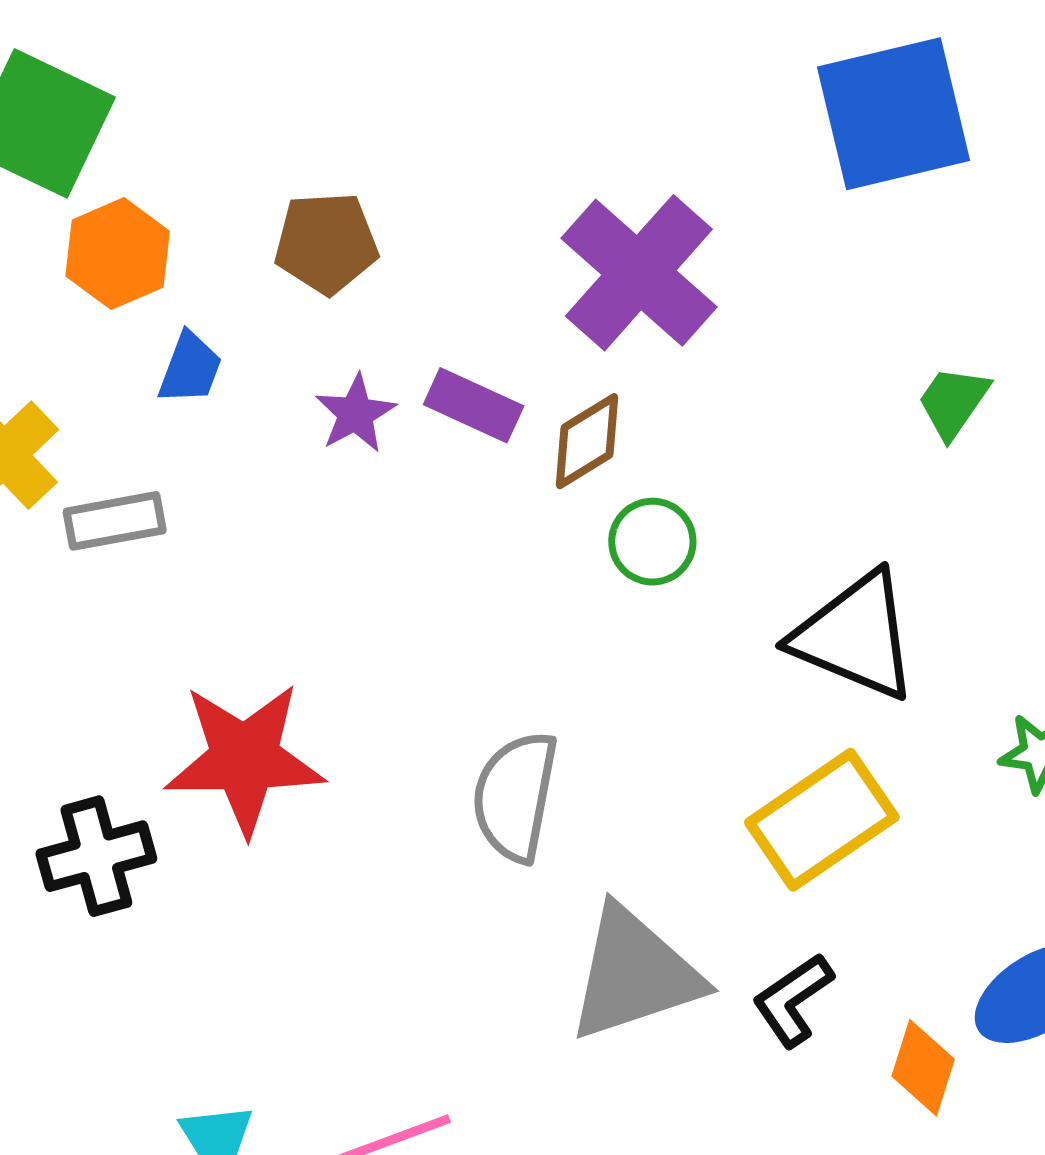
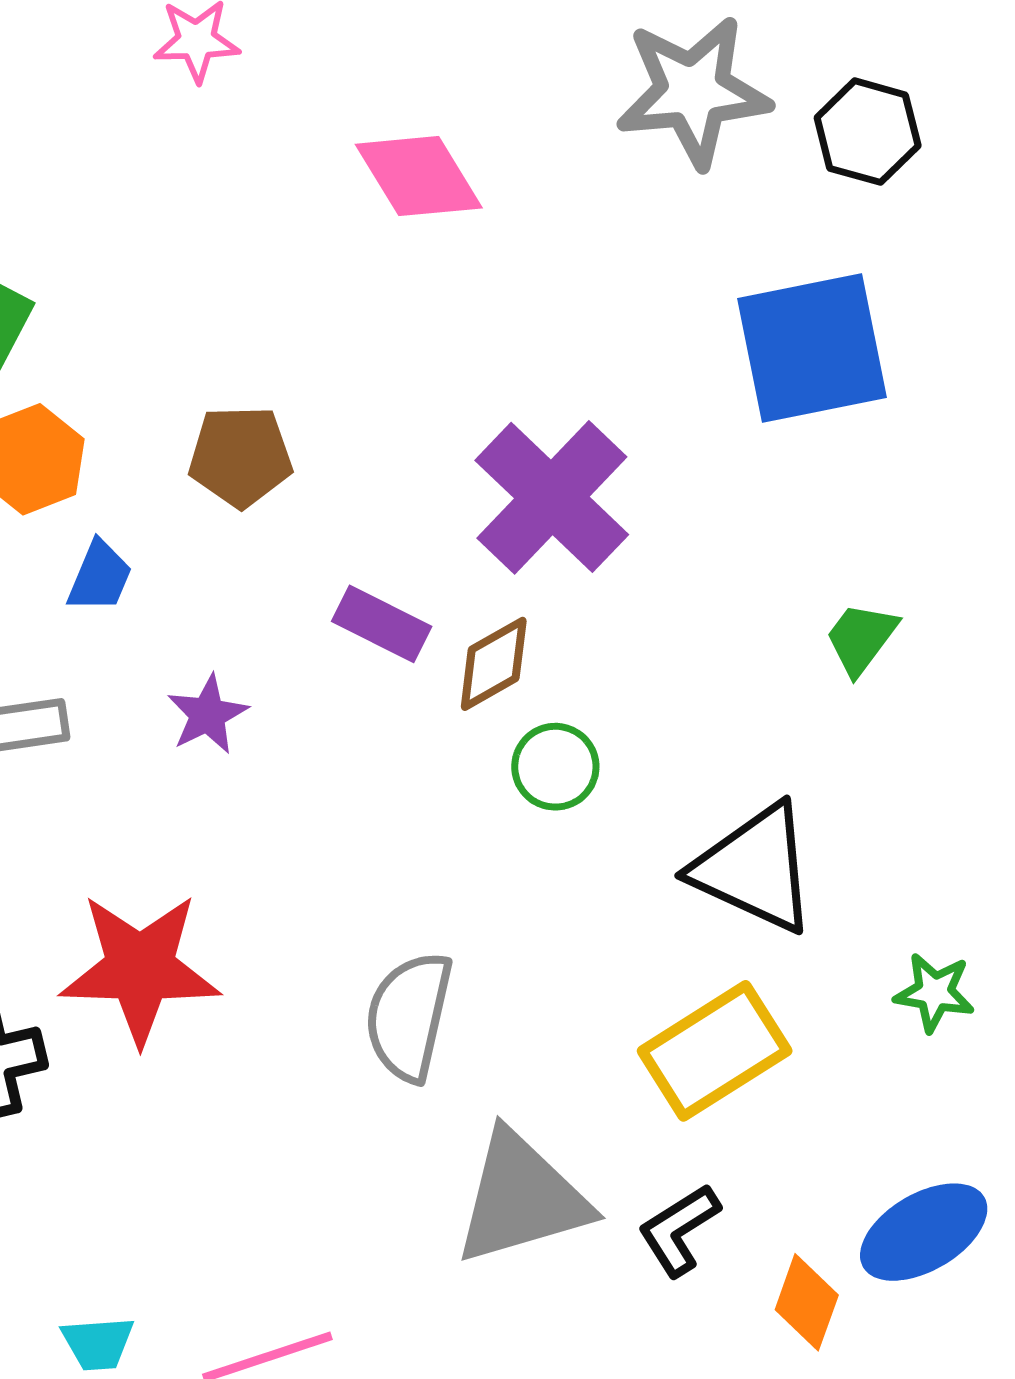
purple star: (356, 414) -> (208, 715), moved

